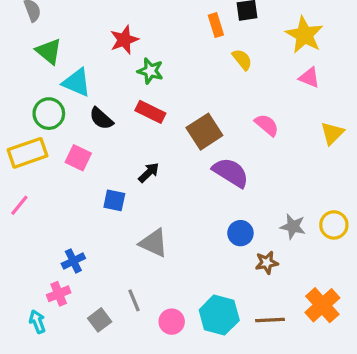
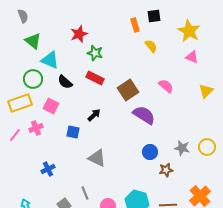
pink cross: (59, 294) -> (36, 128), moved

